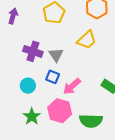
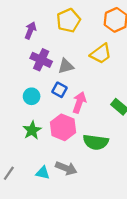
purple arrow: (13, 16) -> (30, 30), moved
gray triangle: (56, 55) -> (66, 66), turned 42
pink arrow: (72, 86) -> (79, 102), turned 144

